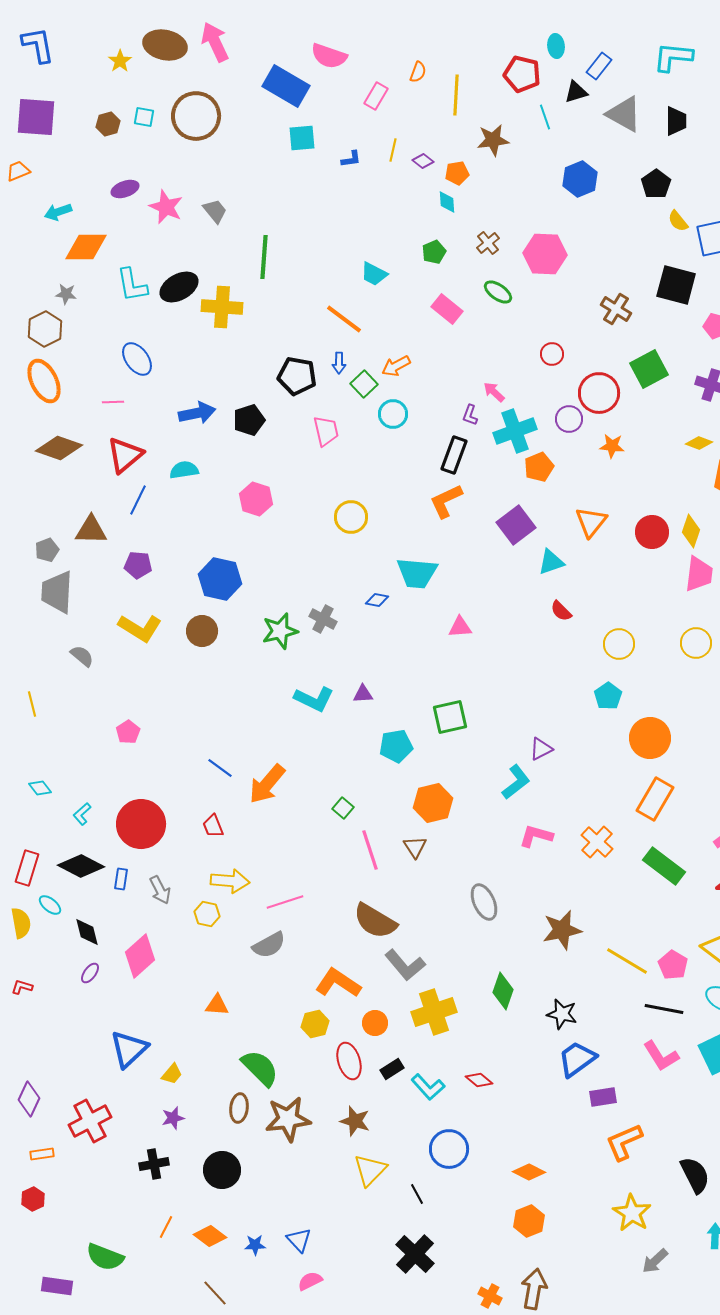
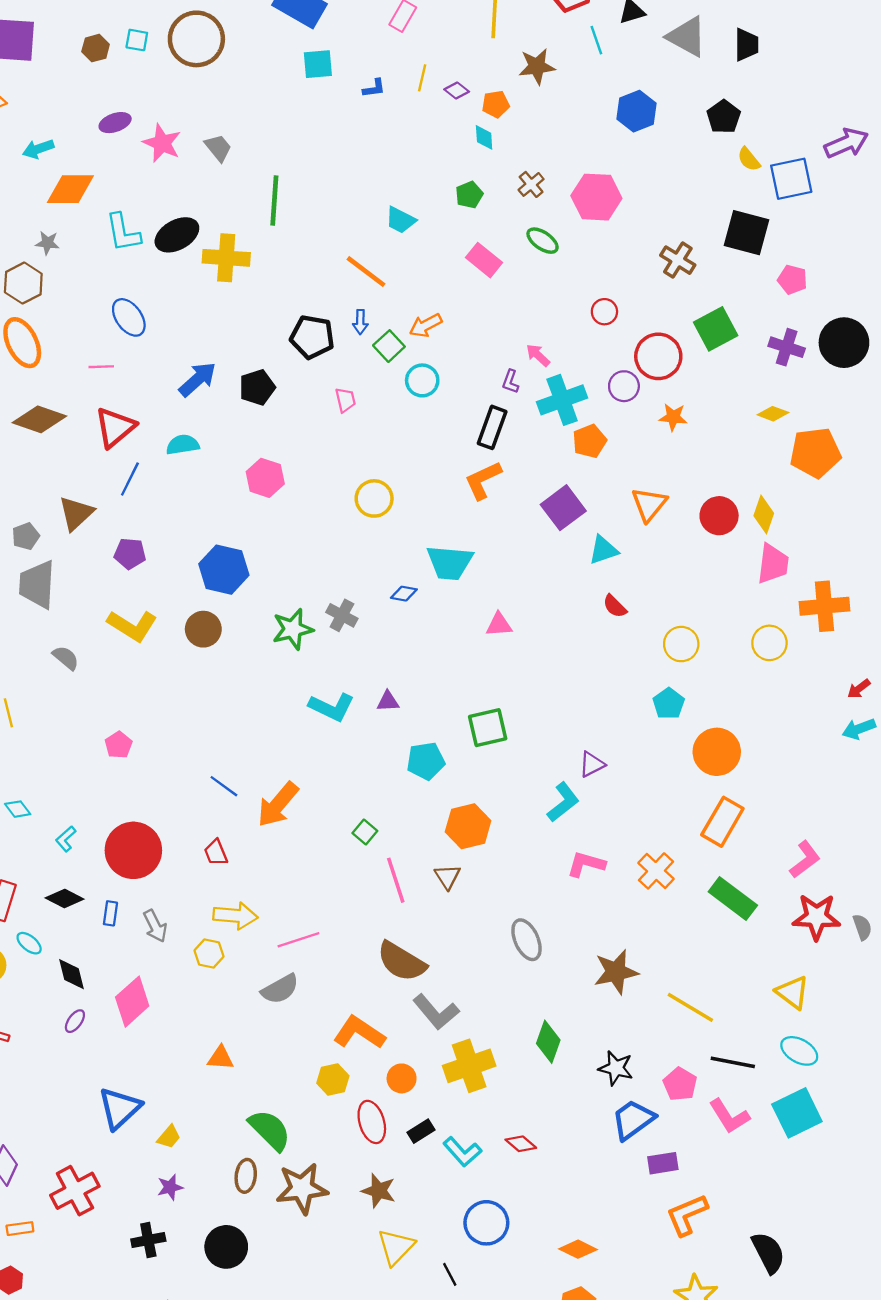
blue arrow: (197, 413) -> (198, 379), turned -30
pink trapezoid: (326, 431) -> (345, 400), size x0.7
brown triangle: (91, 530) -> (76, 513), turned -44
black diamond: (81, 866) -> (65, 898), size x0.7
pink pentagon: (673, 965) -> (680, 1084), moved

